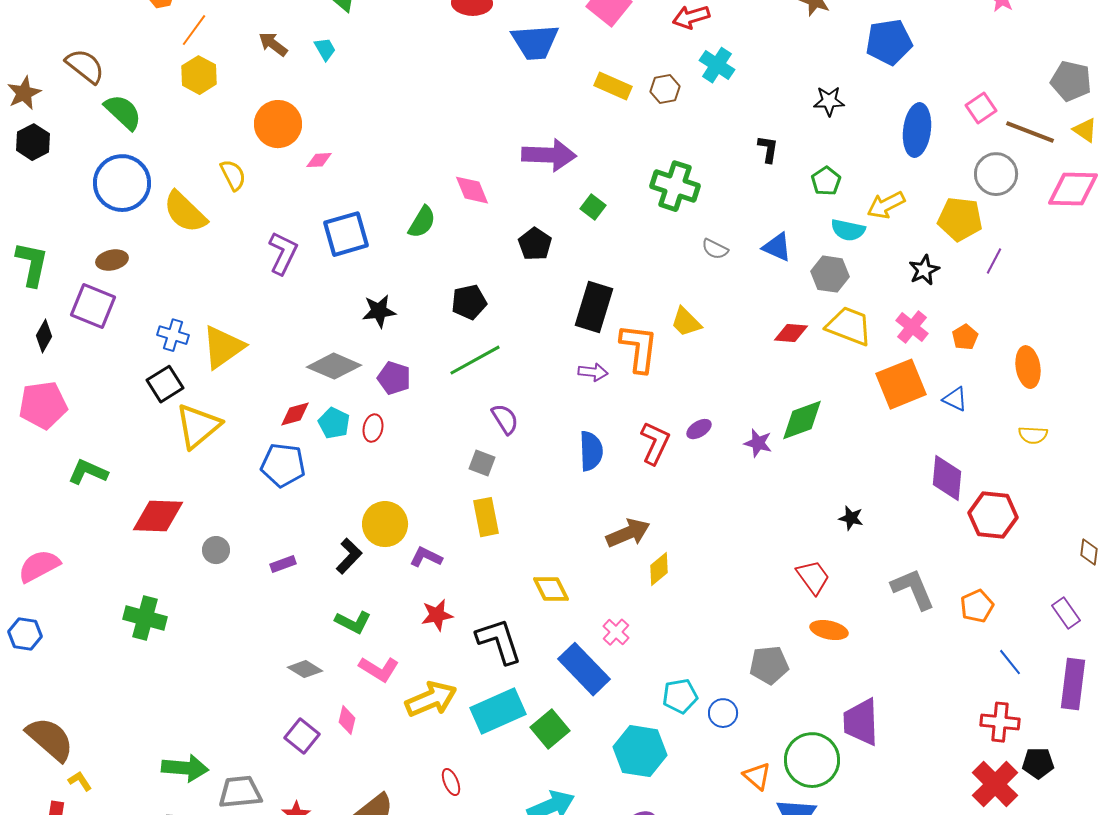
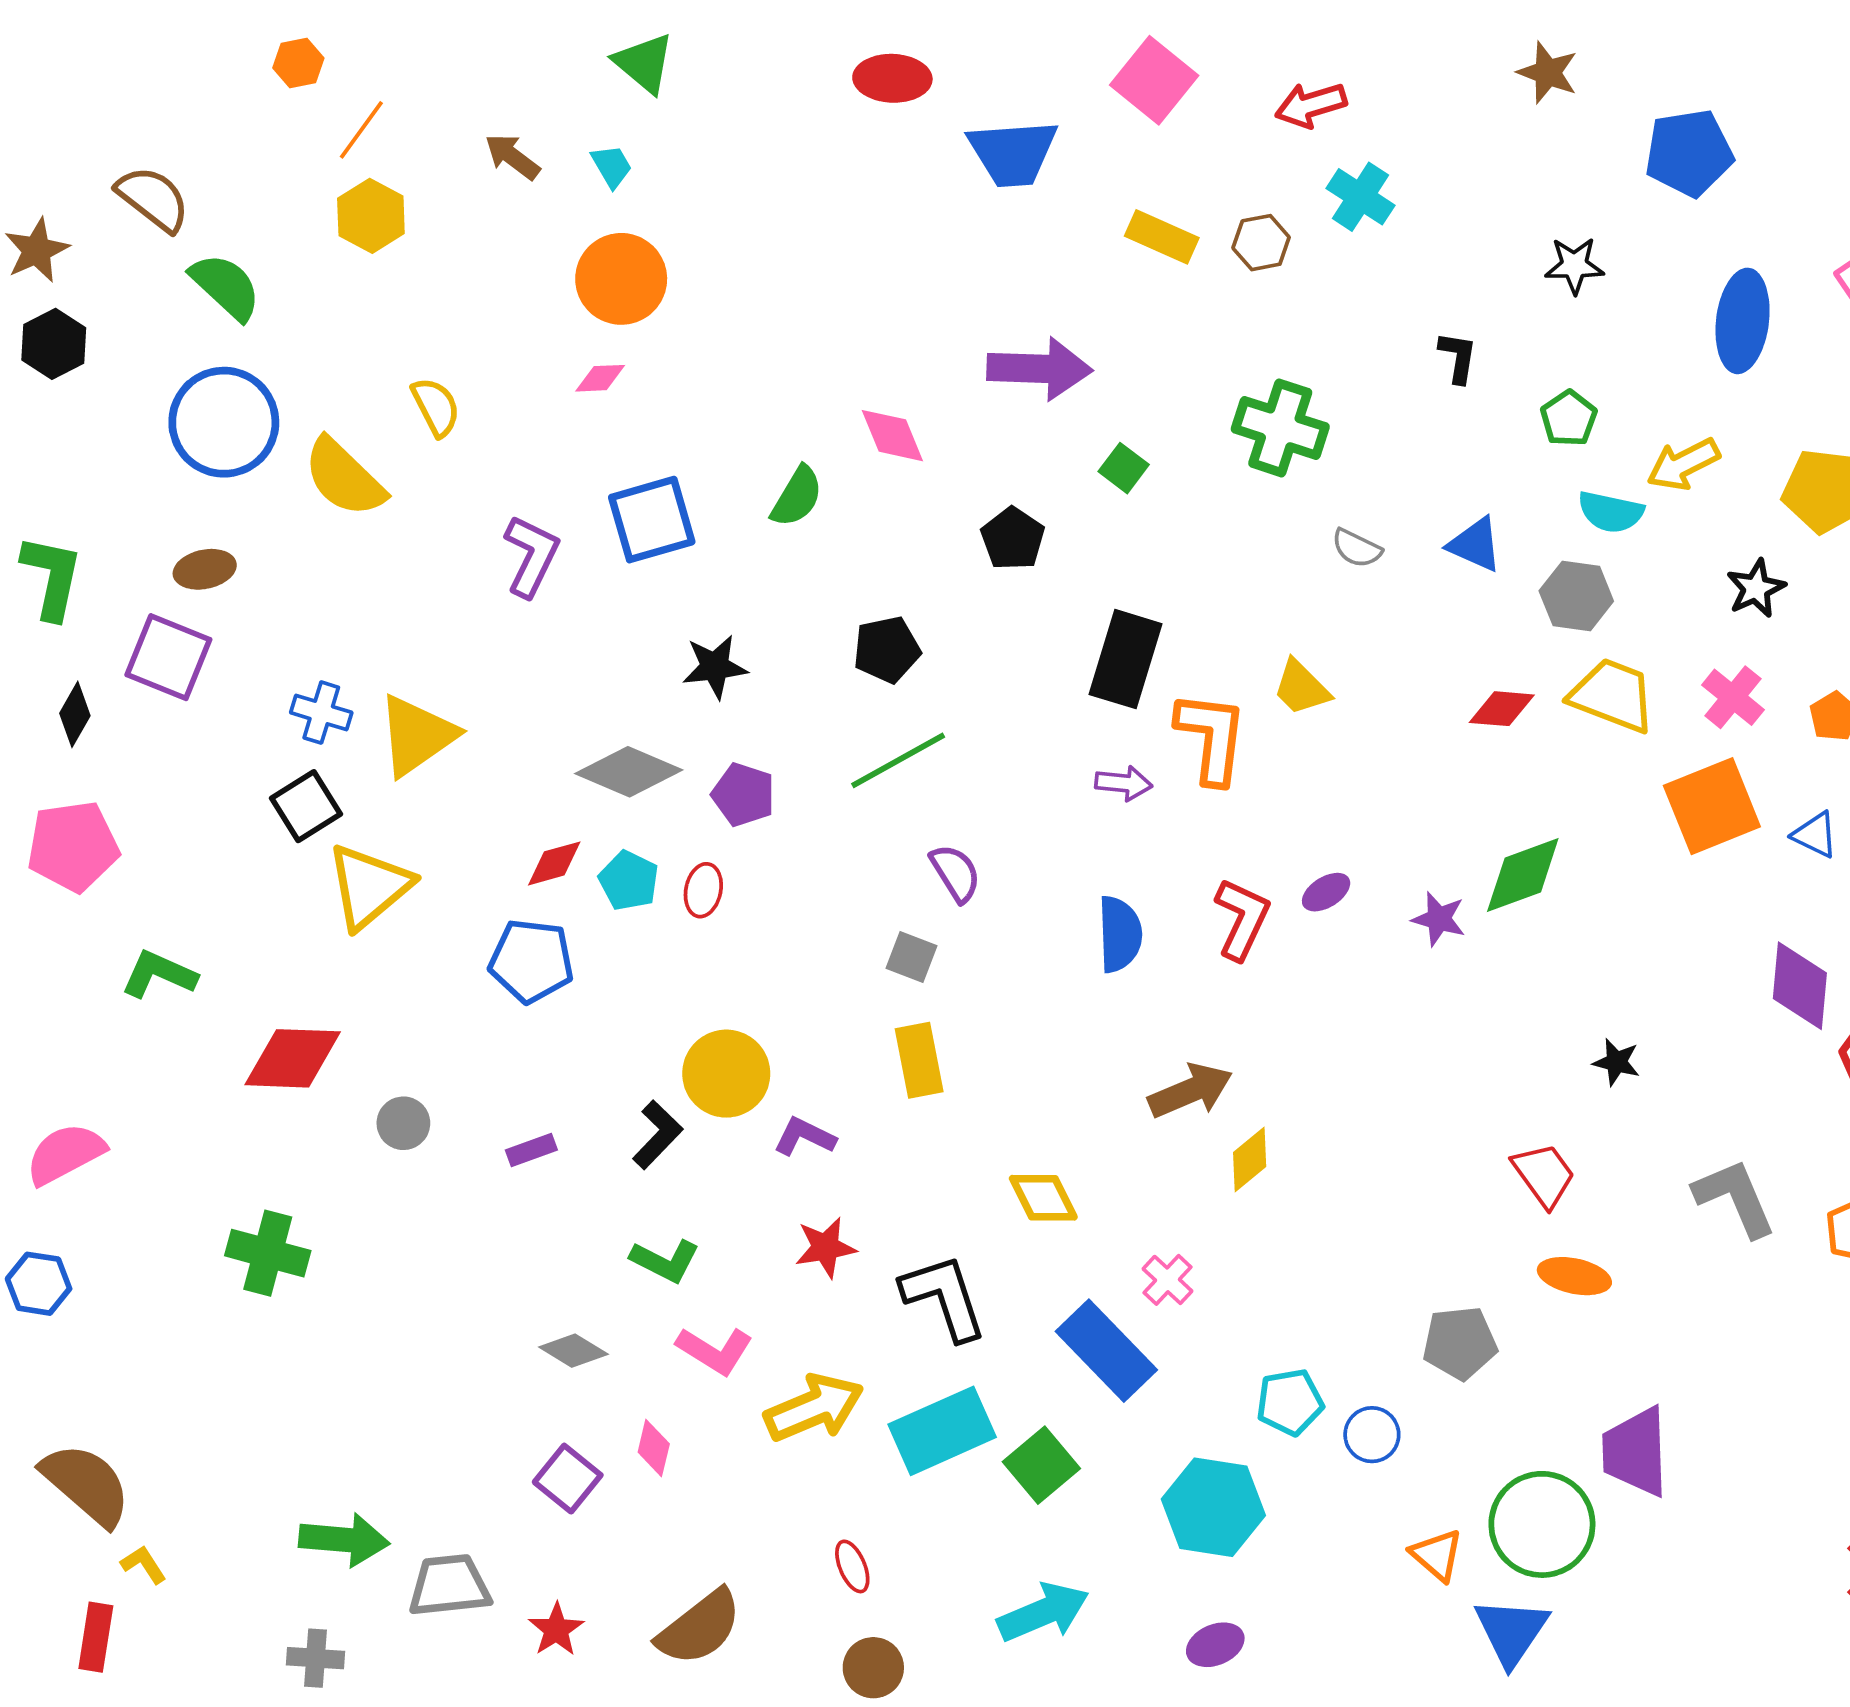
orange circle: (278, 124) -> (621, 279), moved

